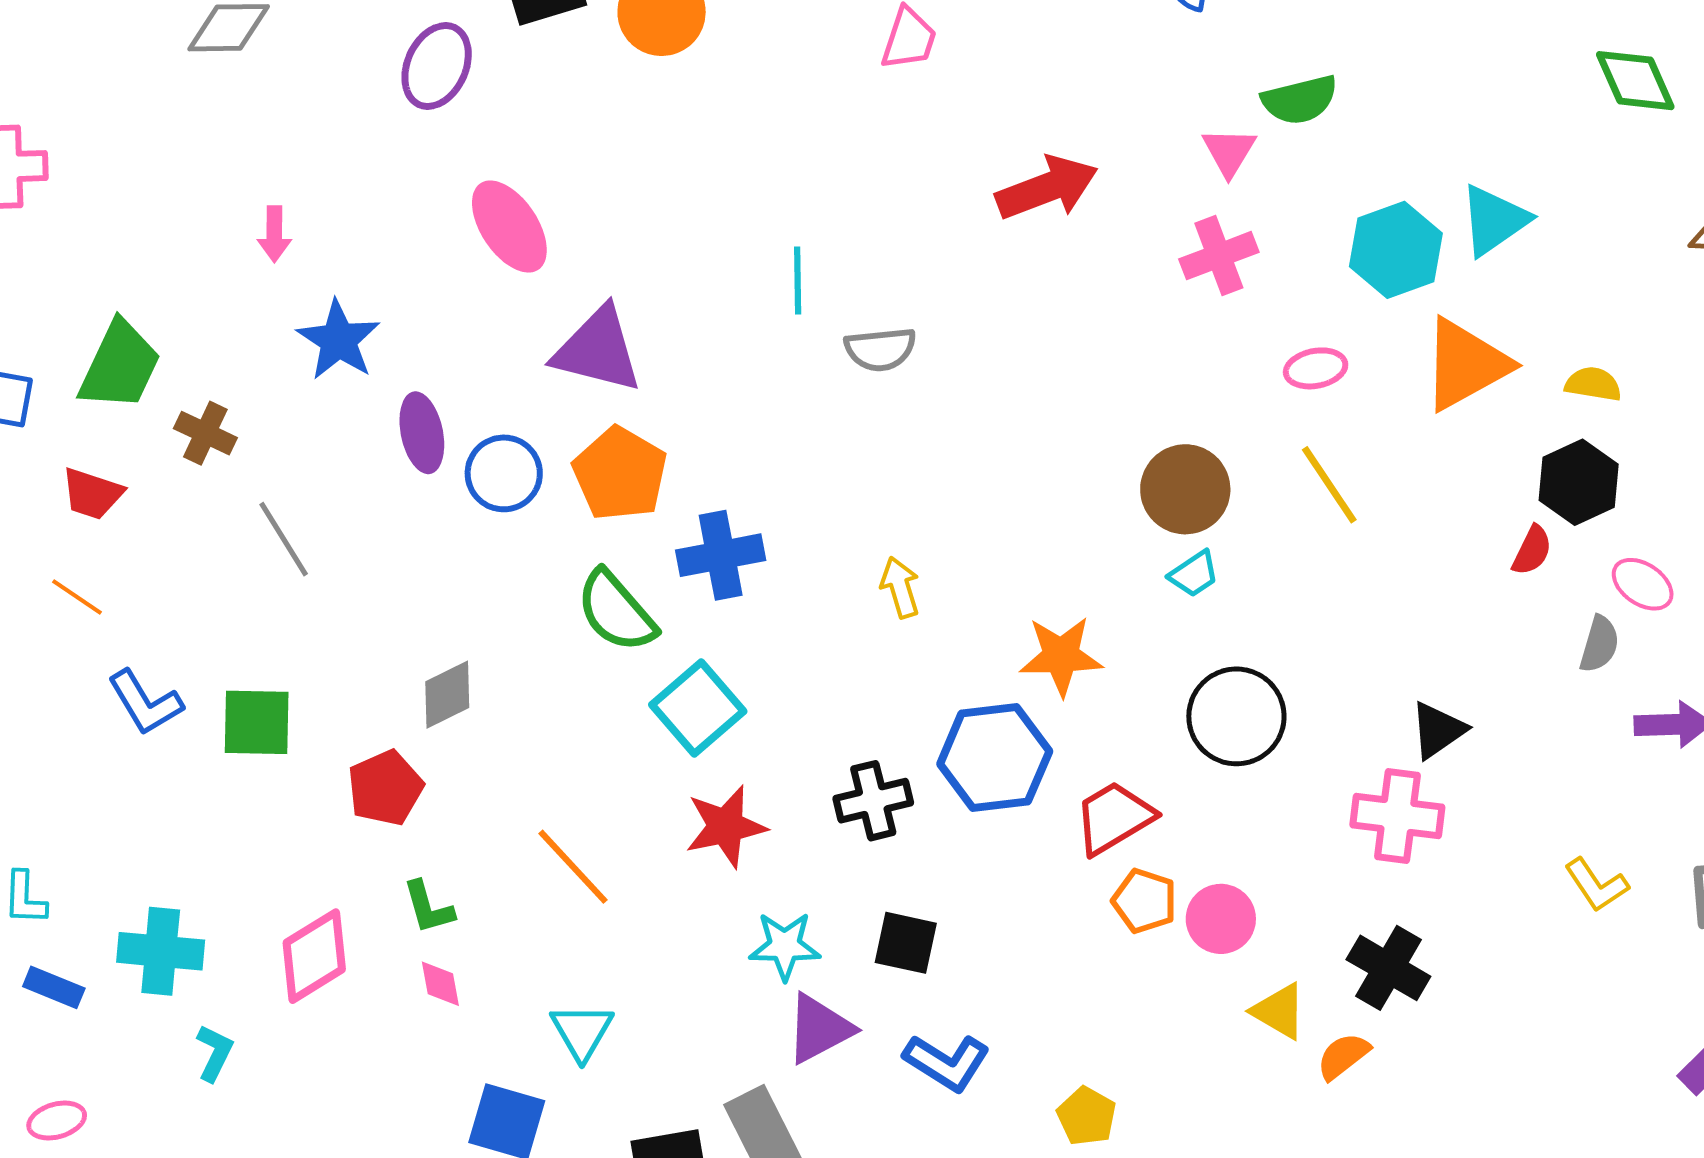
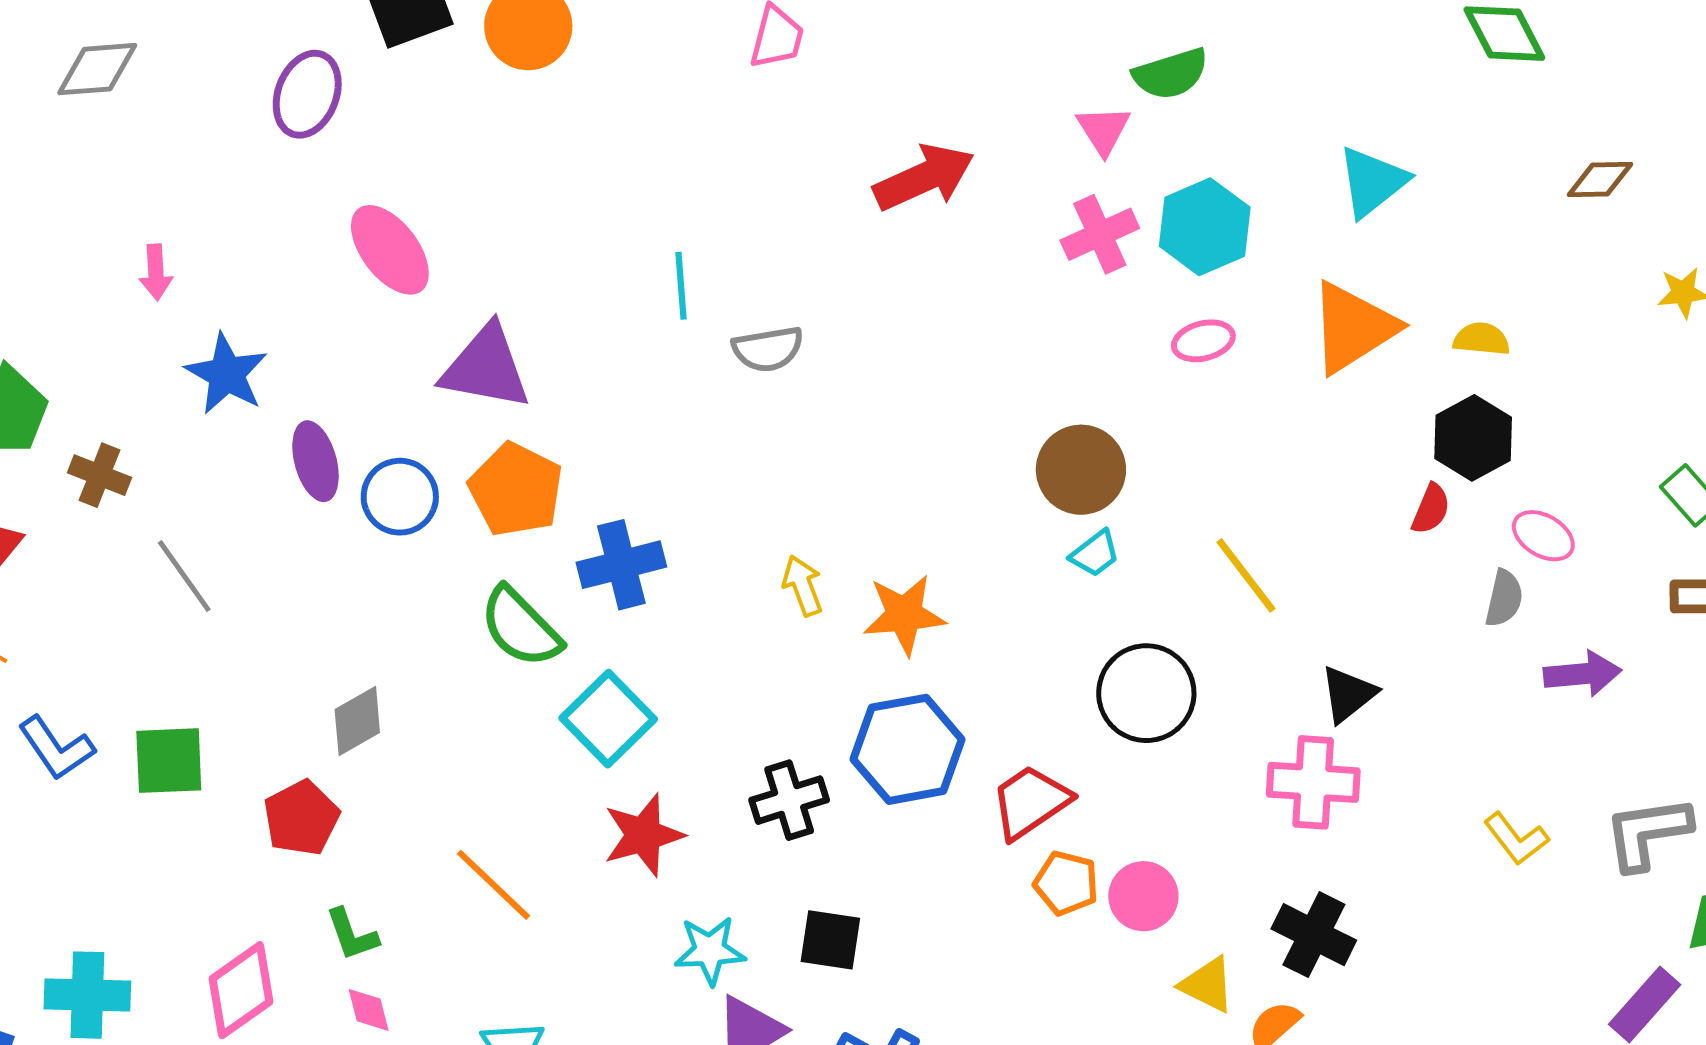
cyan hexagon: (1396, 250) -> (1205, 227), moved
yellow line: (1329, 485) -> (1246, 575), moved
orange star: (1061, 656) -> (904, 615), moved

